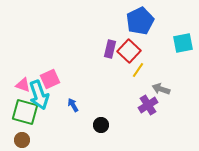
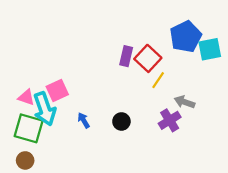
blue pentagon: (140, 21) -> (186, 37), moved
black circle: (101, 125) -> (121, 121), moved

